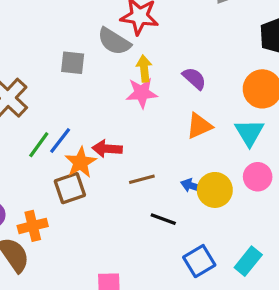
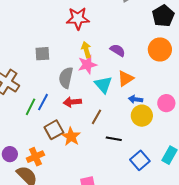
gray semicircle: (114, 41) -> (66, 78), moved, turned 80
cyan triangle: (249, 132) -> (103, 85), moved
orange star: (81, 162) -> (71, 137), moved
brown line: (142, 179) -> (97, 117), turned -35
blue arrow: (192, 186) -> (136, 99), moved

